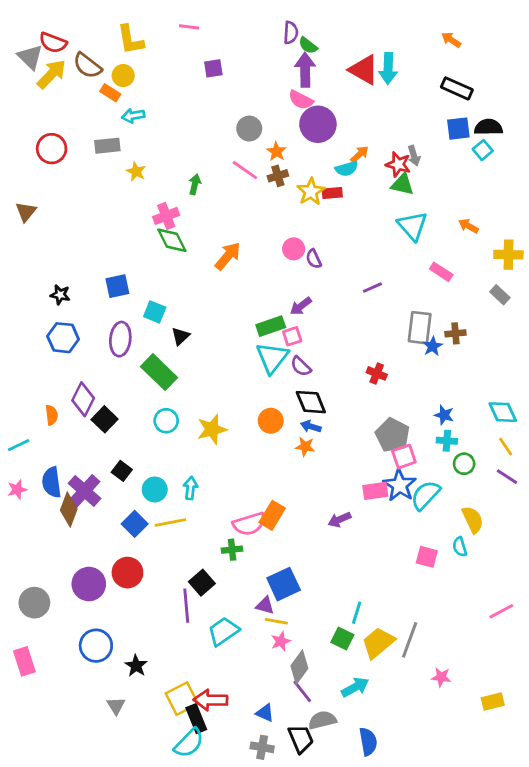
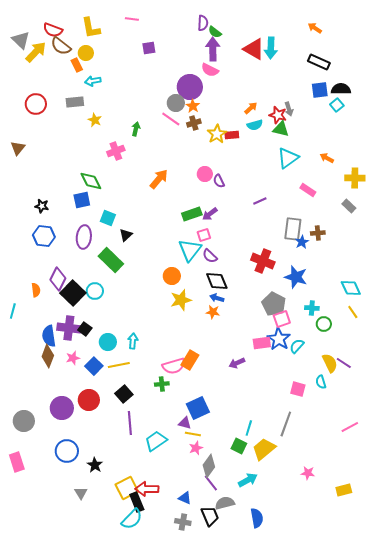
red semicircle: (53, 43) -> (53, 30), moved
orange rectangle: (110, 93) -> (77, 65), turned 32
purple circle: (318, 124) -> (190, 87), moved
gray circle: (249, 129) -> (176, 103), moved
cyan semicircle: (347, 169) -> (255, 125), moved
cyan triangle: (412, 226) -> (288, 158), turned 35
green diamond: (172, 240) -> (91, 181), moved
green rectangle: (271, 326) -> (192, 214), moved
red cross: (377, 373) -> (263, 261), size x1.6
blue star: (444, 415) -> (296, 277), moved, size x1.6
black square: (105, 419) -> (73, 293), size x1.4
cyan circle: (166, 421) -> (95, 291), moved
orange circle: (271, 421) -> (172, 276), moved
yellow star: (212, 429) -> (181, 300), moved
cyan line: (19, 445) -> (13, 311), turned -49
purple line: (507, 477) -> (344, 363), moved
blue semicircle: (52, 482) -> (49, 336), moved
pink star: (17, 489) -> (73, 358), moved
purple cross: (85, 491) -> (69, 328), moved, turned -35
cyan semicircle: (425, 495) -> (297, 346), size x0.7
black square: (202, 583) -> (124, 394), moved
gray line: (410, 640) -> (286, 424), moved

